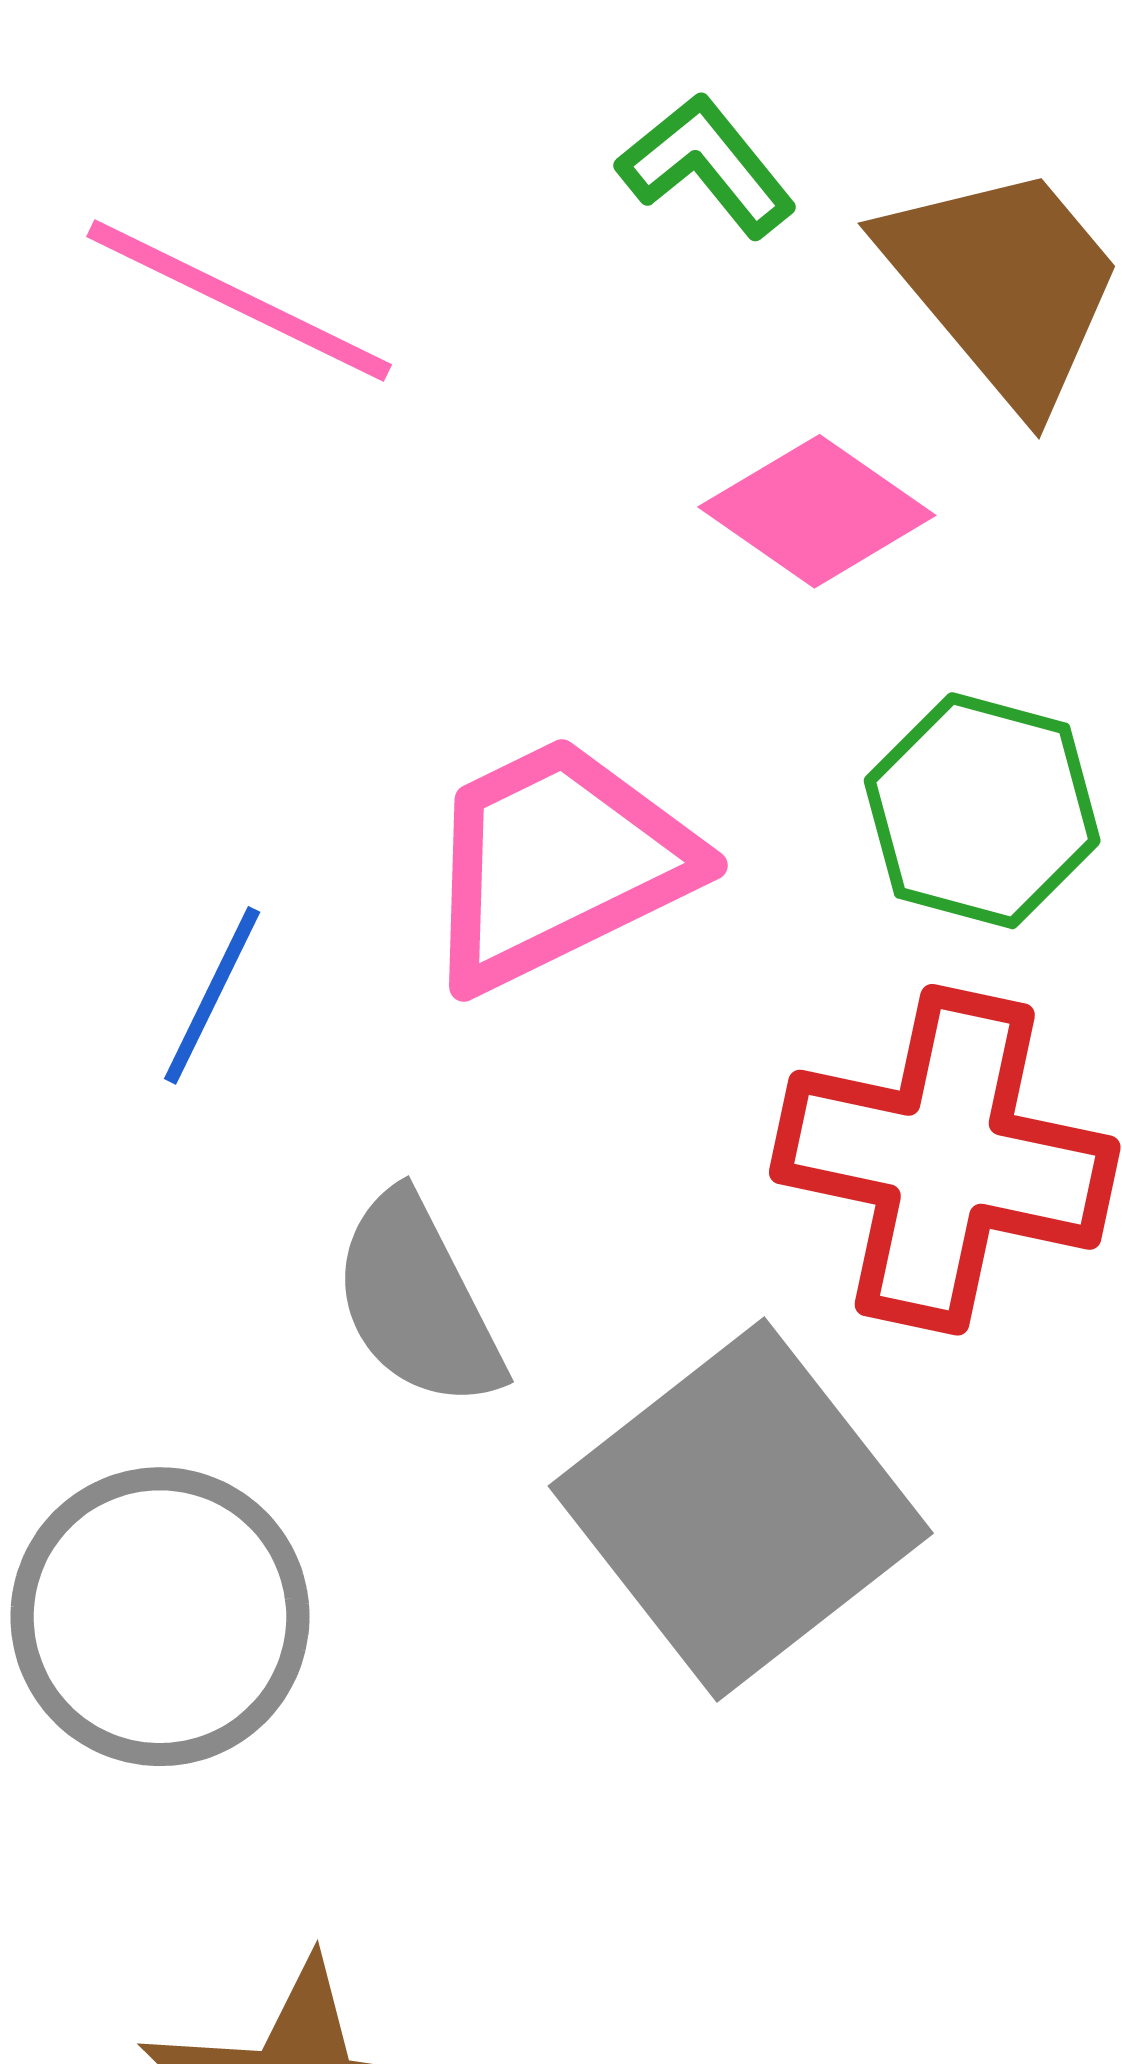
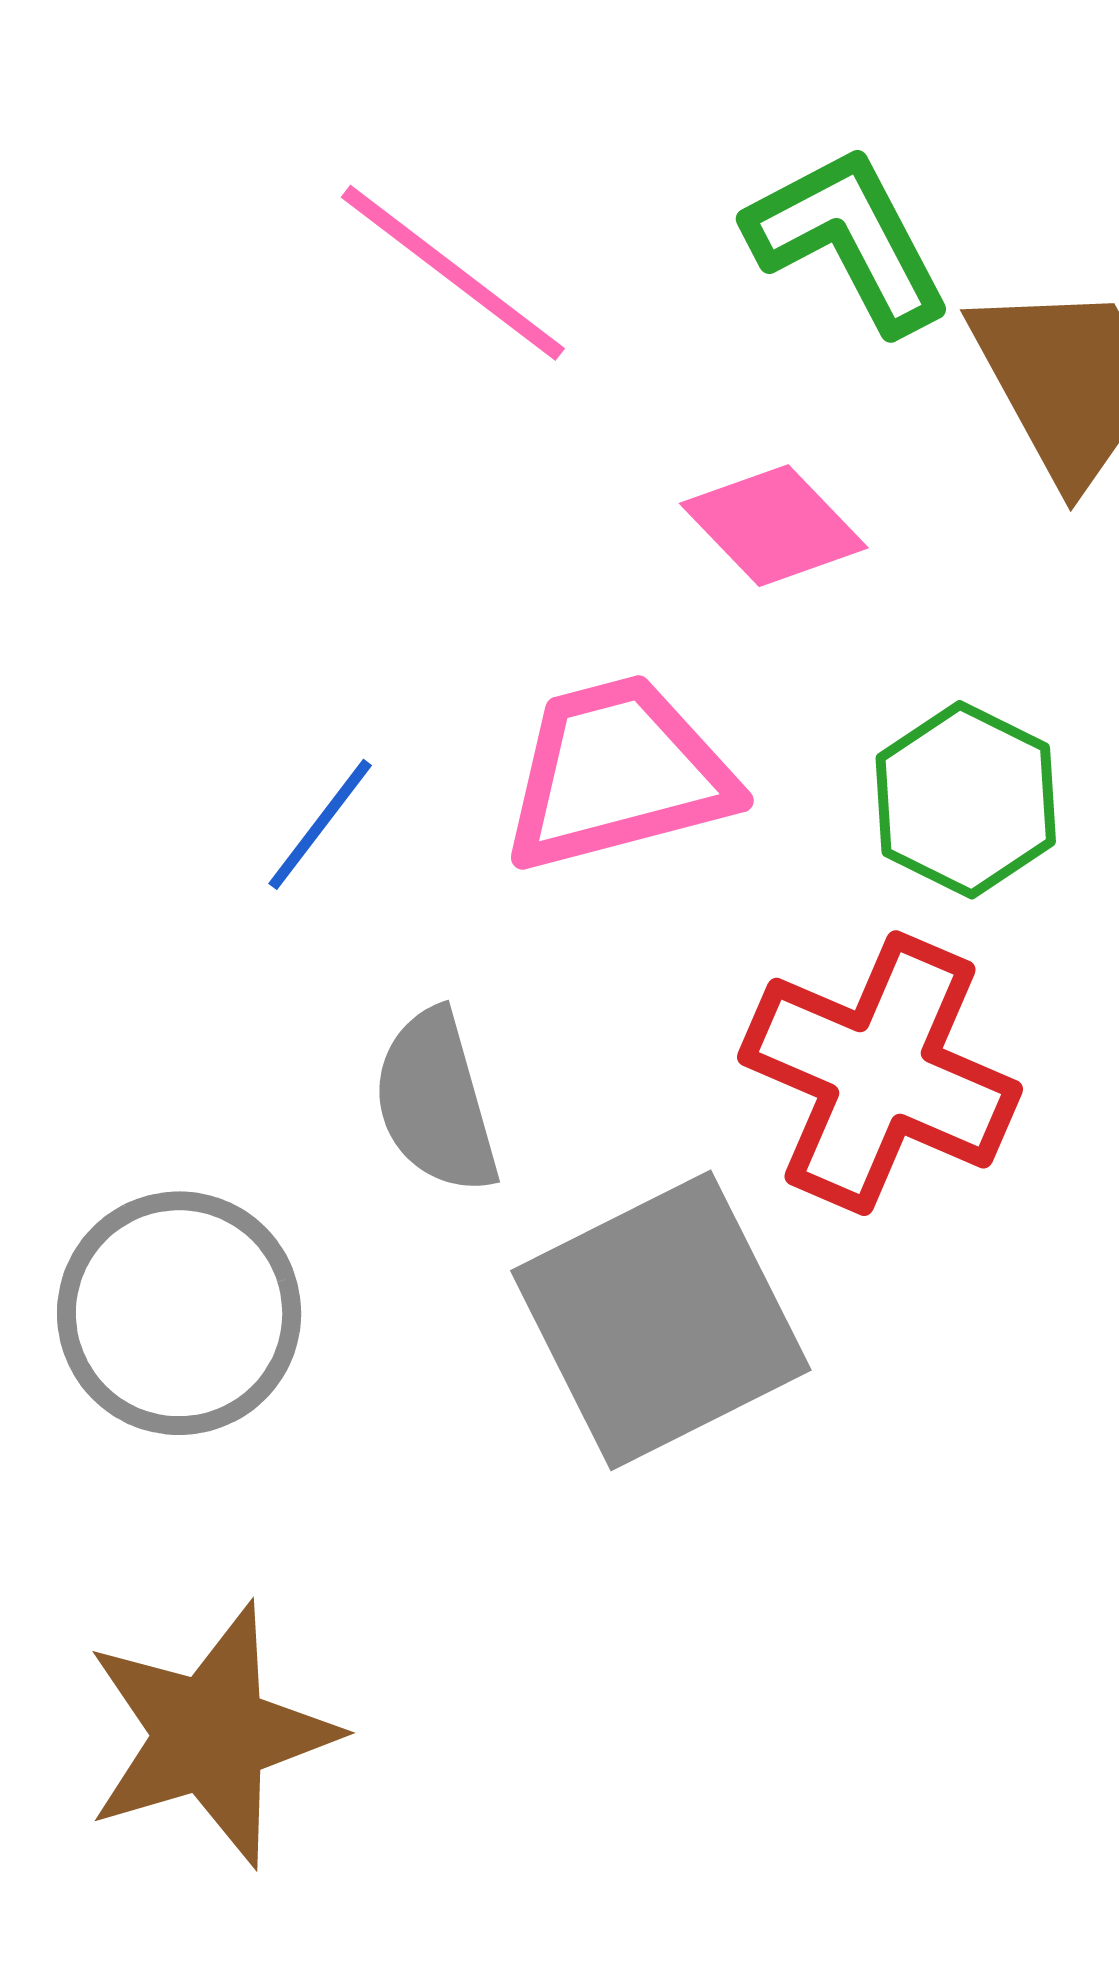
green L-shape: (707, 165) -> (848, 239), size x1.5
pink diamond: (817, 511) -> (774, 526), moved

